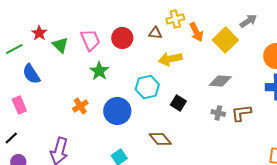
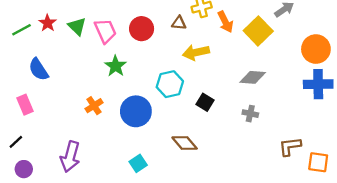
green triangle: (60, 45) -> (77, 26), moved
green line: (14, 49) -> (22, 30), moved
brown L-shape: (241, 113) -> (290, 146), moved

